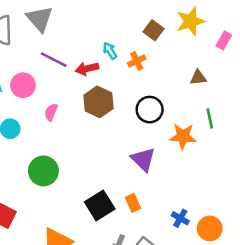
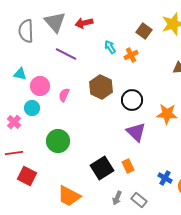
red arrow: (87, 69) -> (84, 23), moved
pink circle: (23, 85) -> (40, 86), moved
black circle: (150, 110) -> (132, 100), moved

